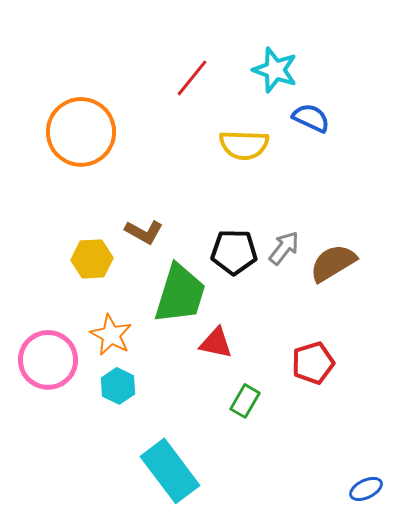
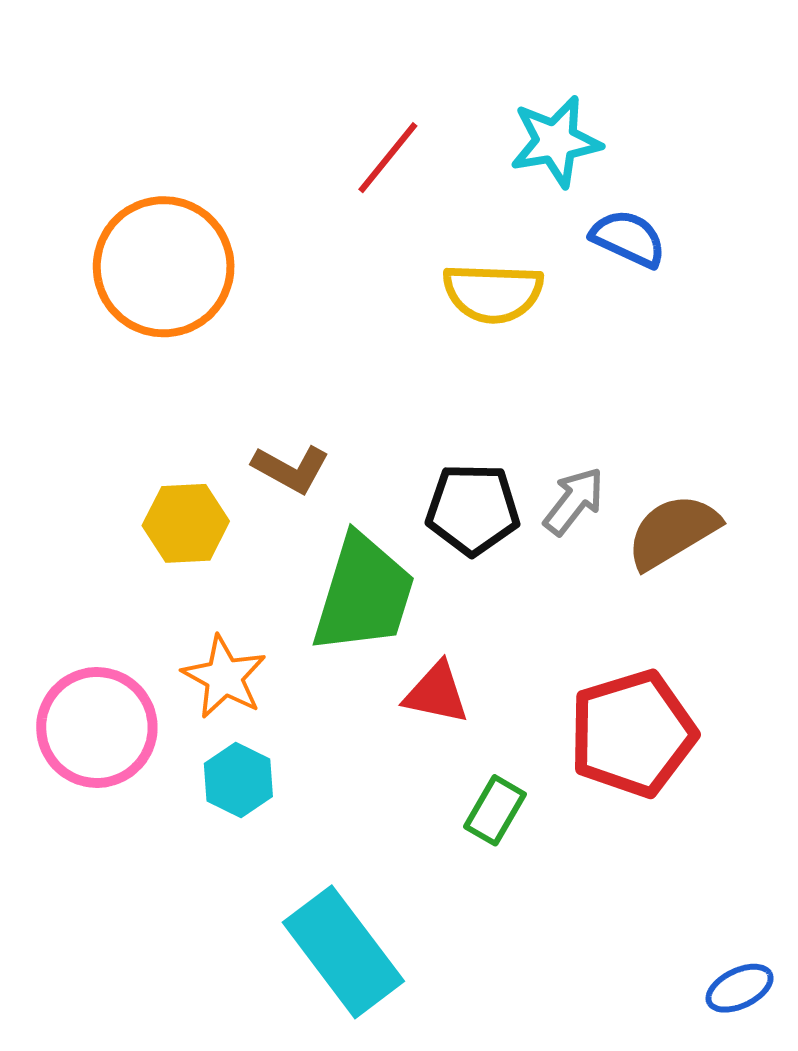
cyan star: (275, 70) -> (556, 141), turned -30
red pentagon: (313, 363) -> (632, 734), size x1.5

